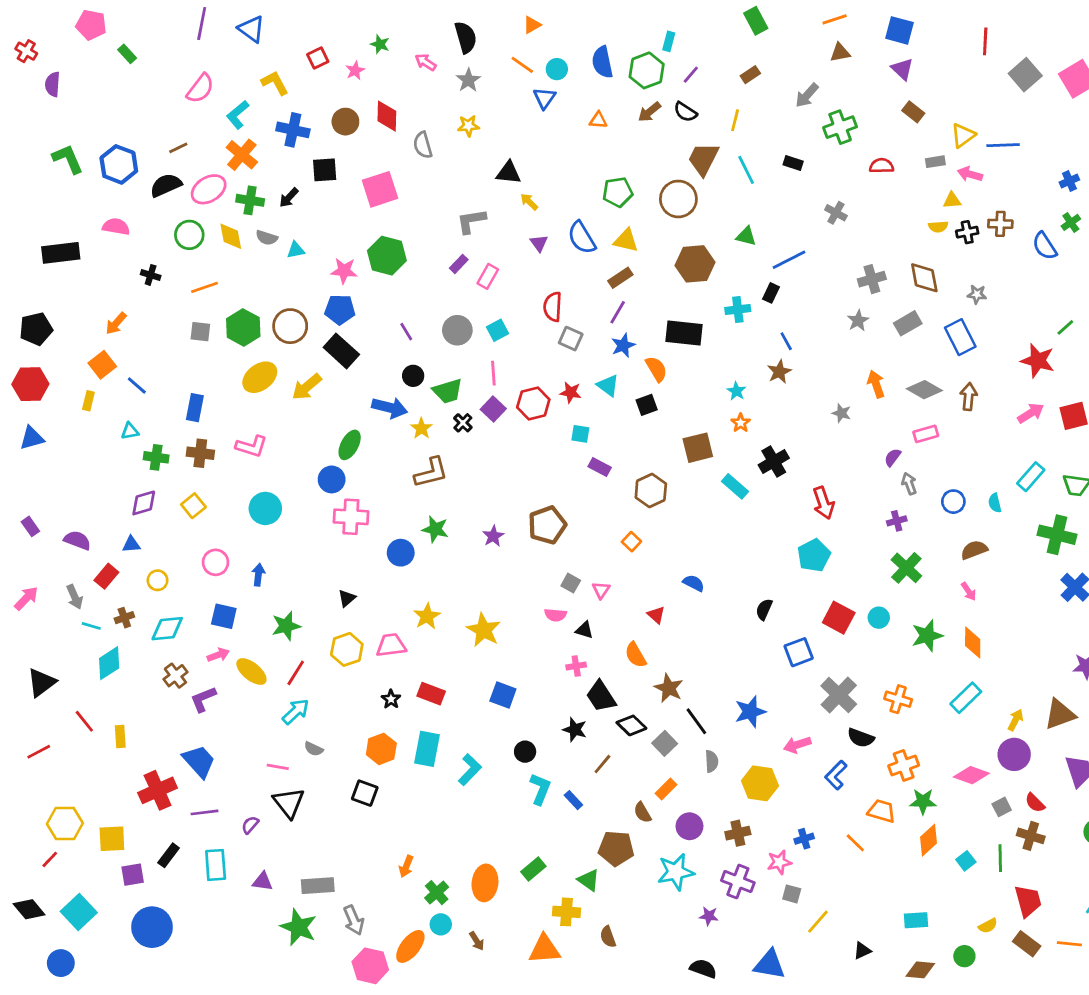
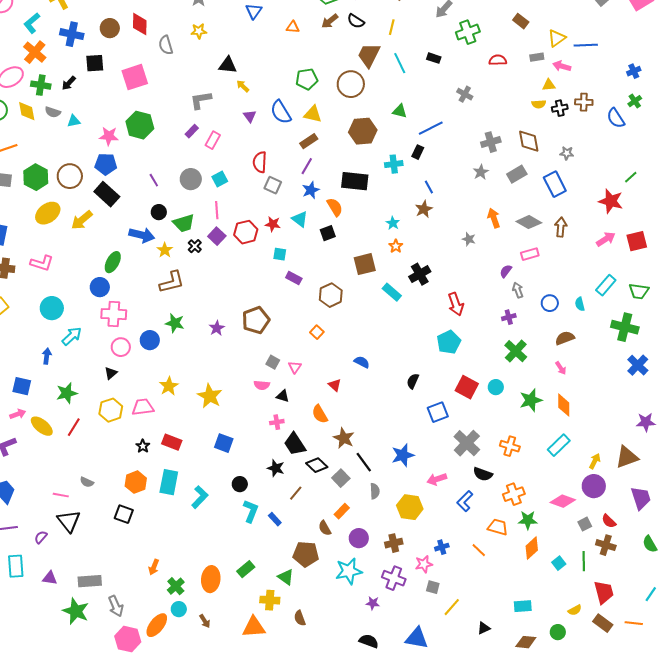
pink circle: (216, 562) -> (121, 347), moved
cyan arrow: (296, 712) -> (72, 336), moved

